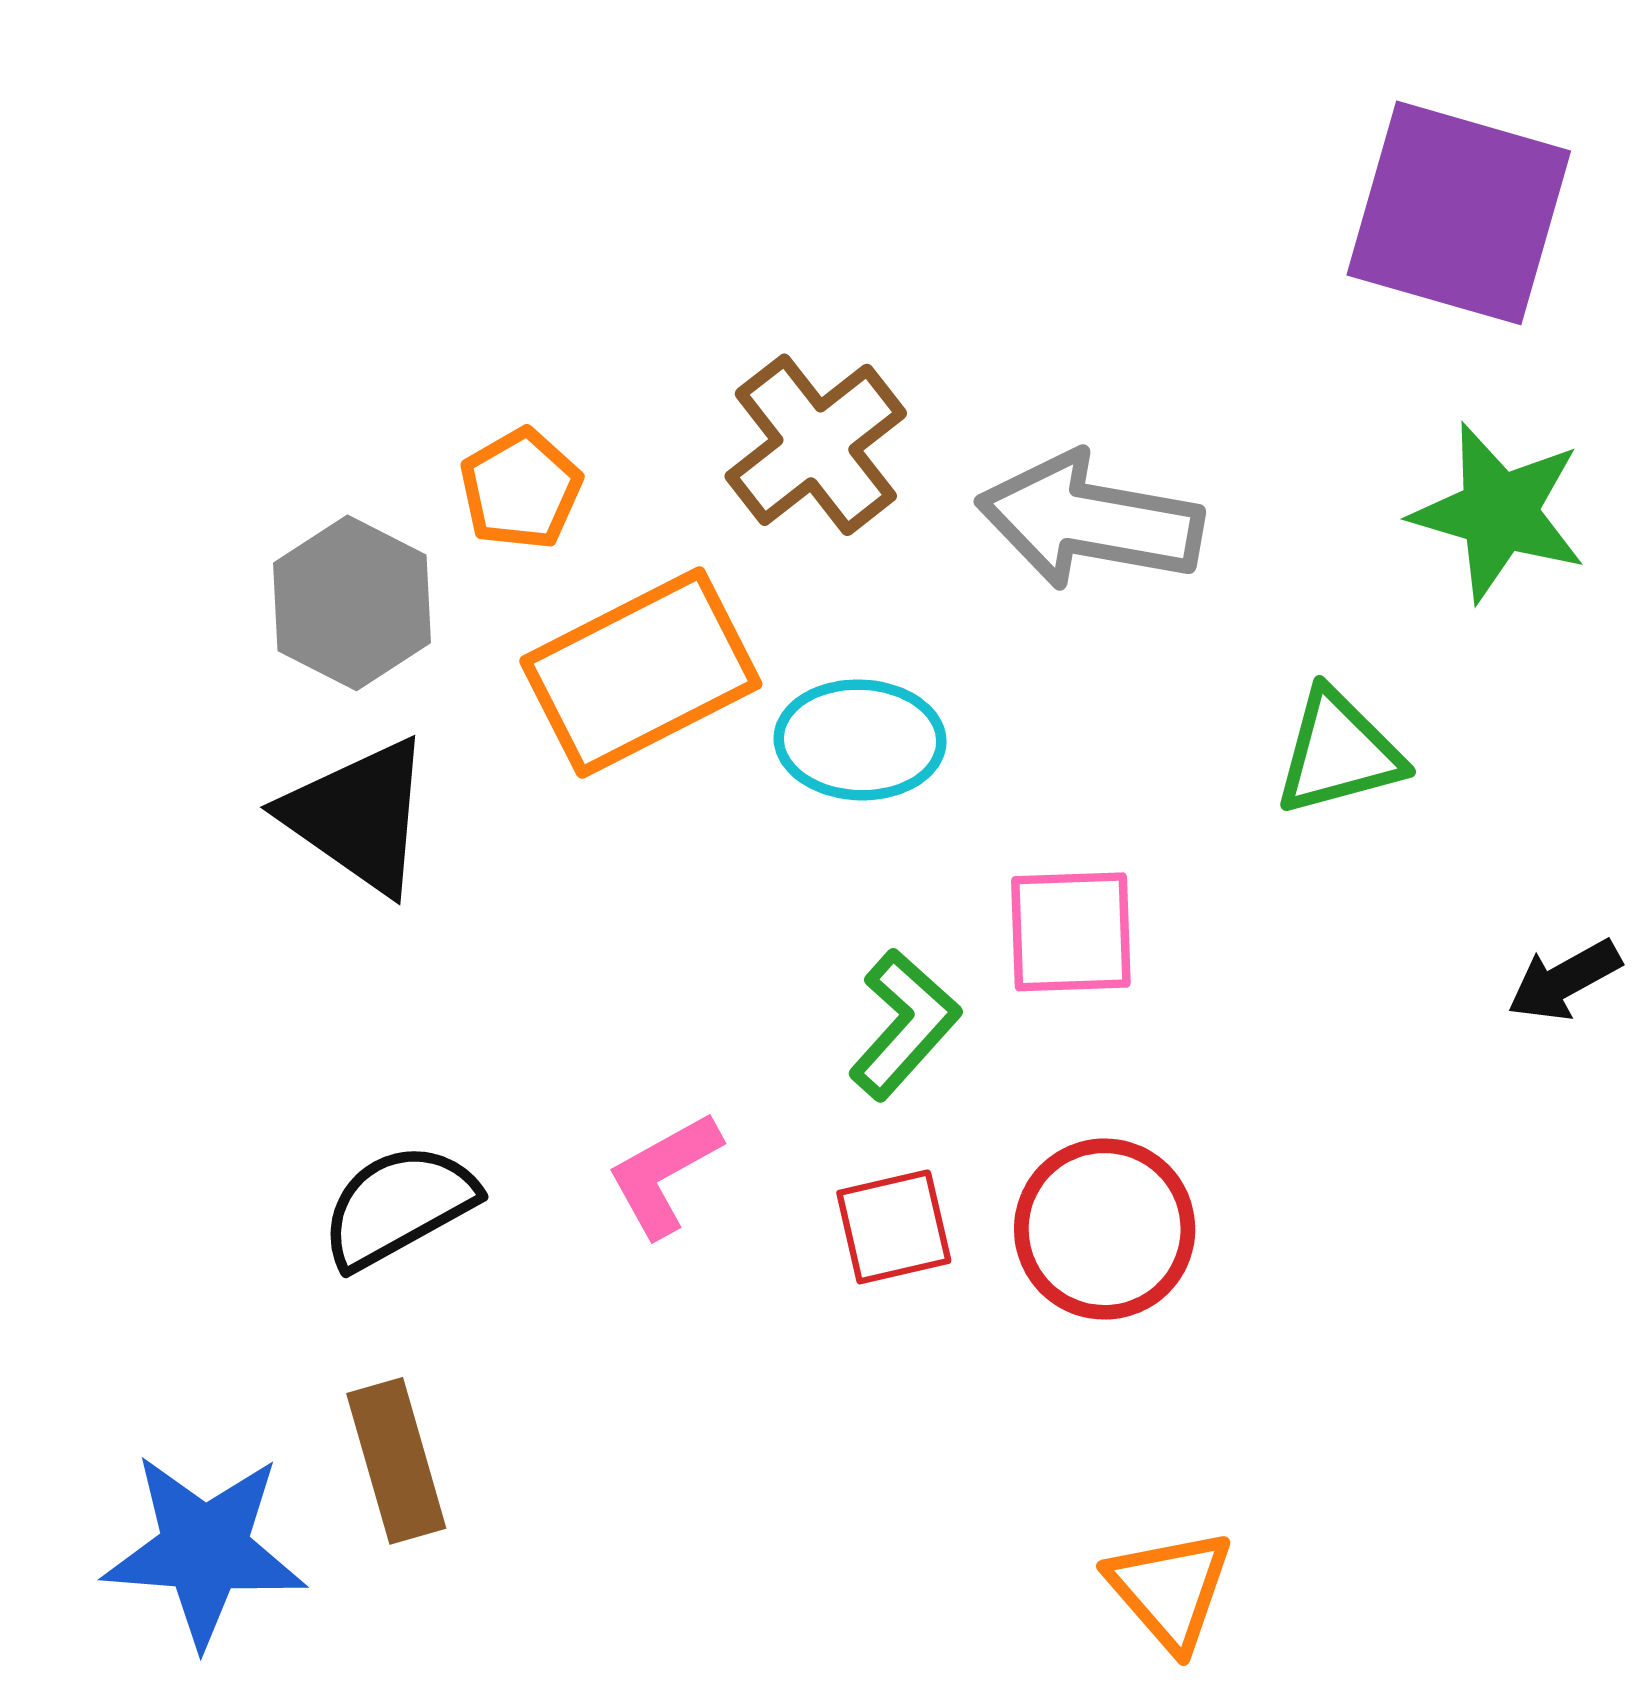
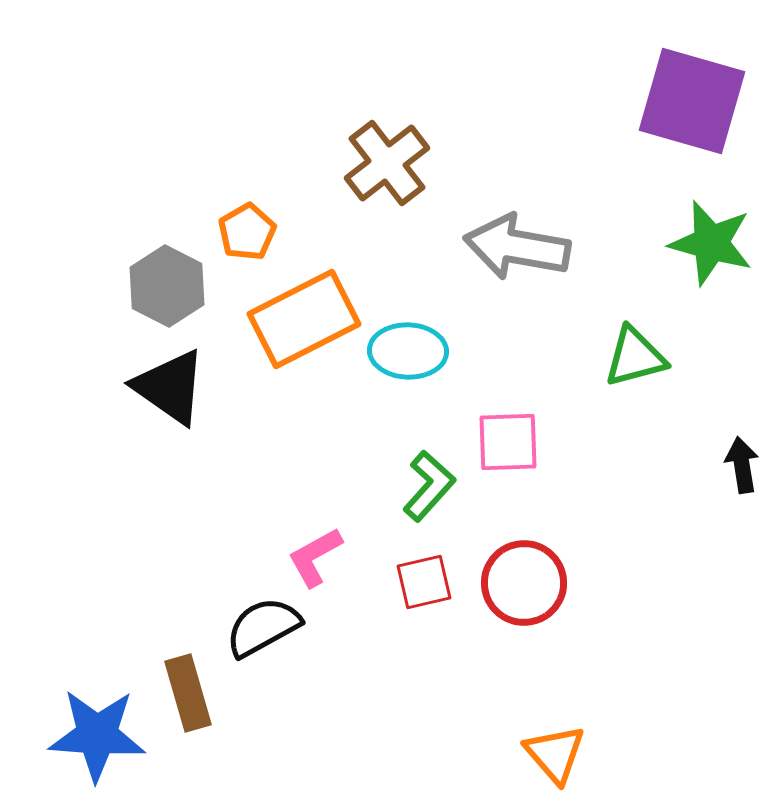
brown cross: (816, 445) -> (387, 163), moved
black arrow: (1564, 980) -> (742, 465), turned 110
black semicircle: (398, 1206) -> (263, 627), moved

